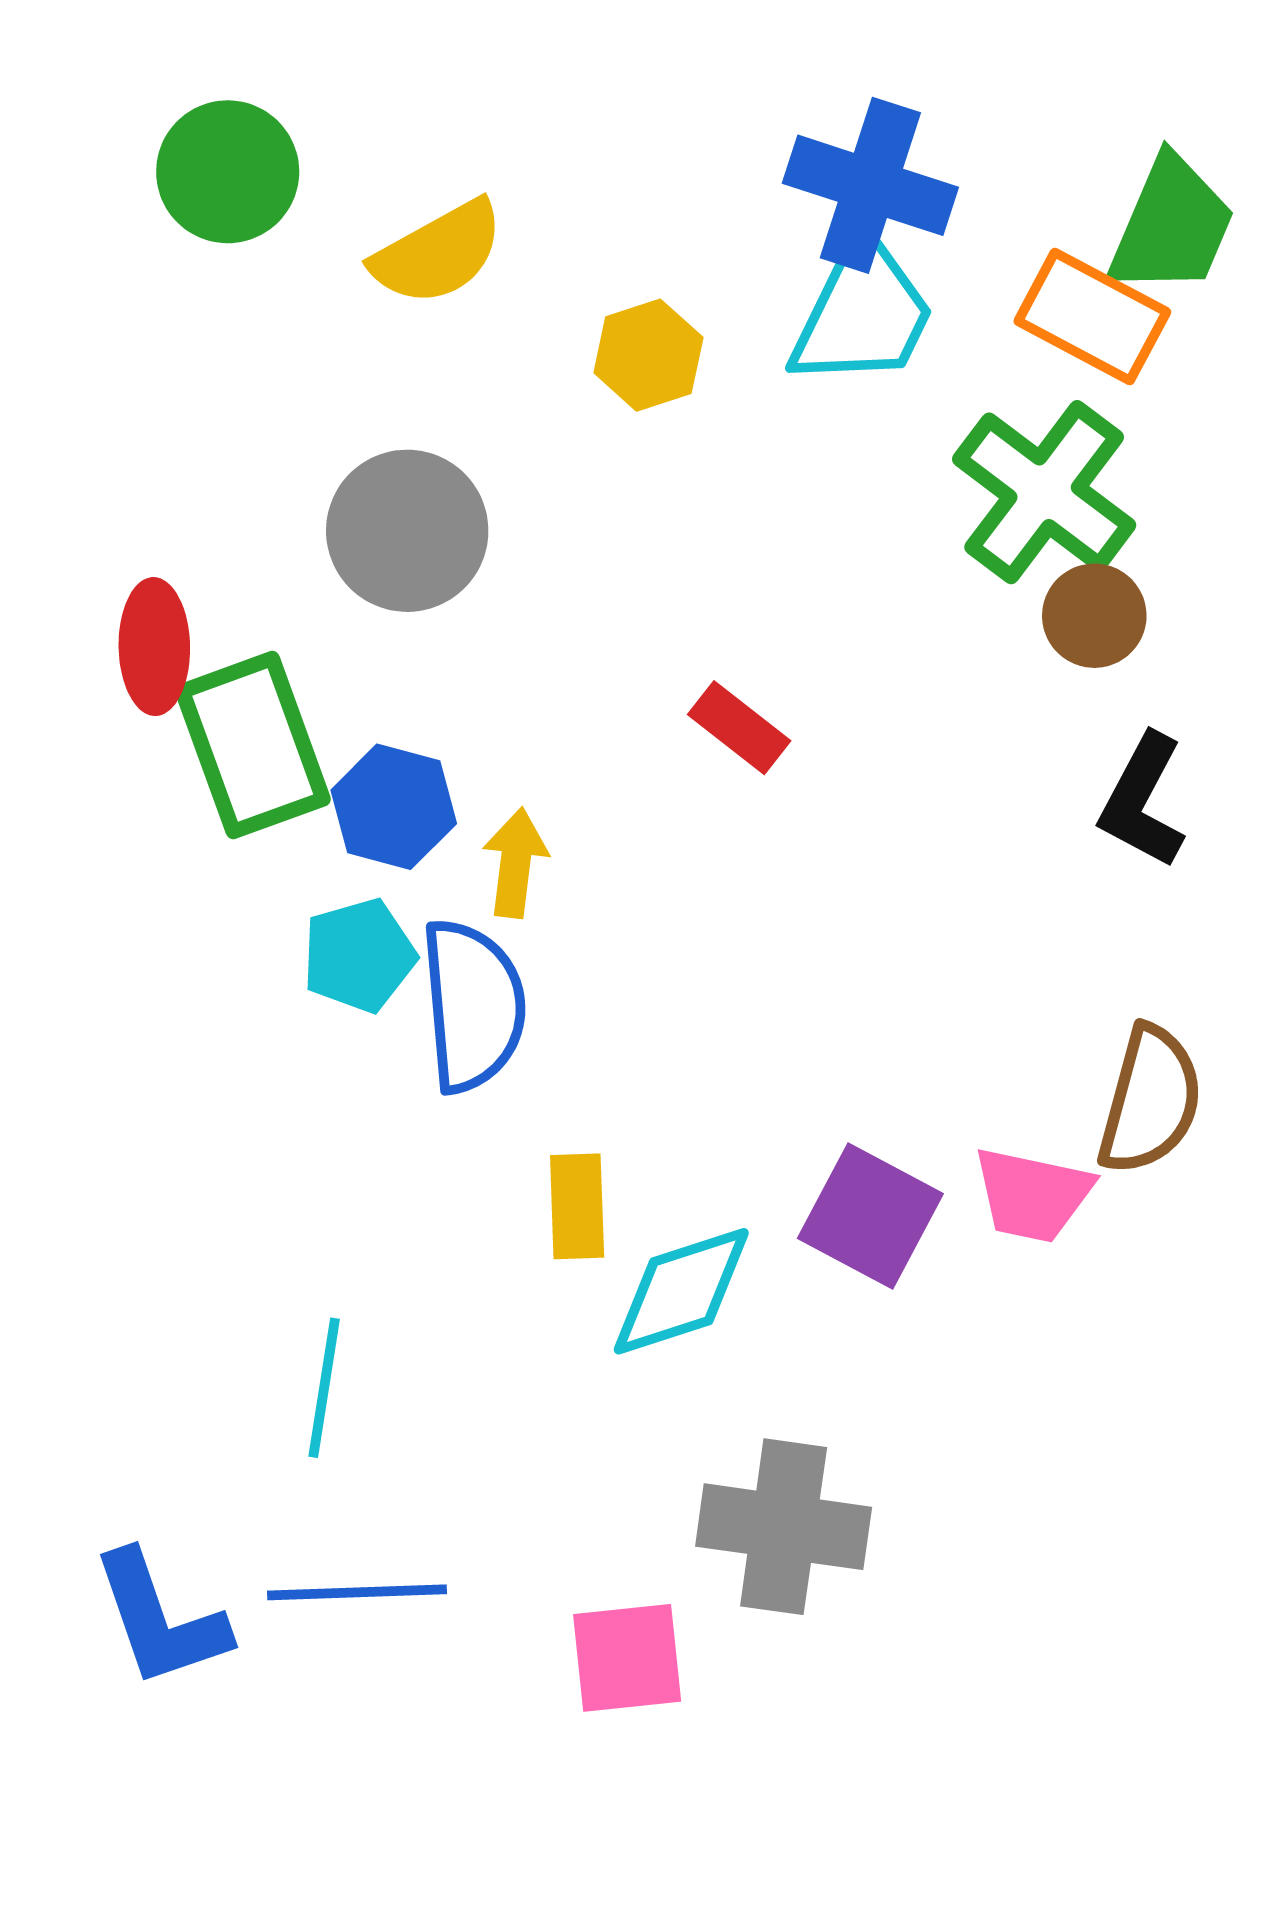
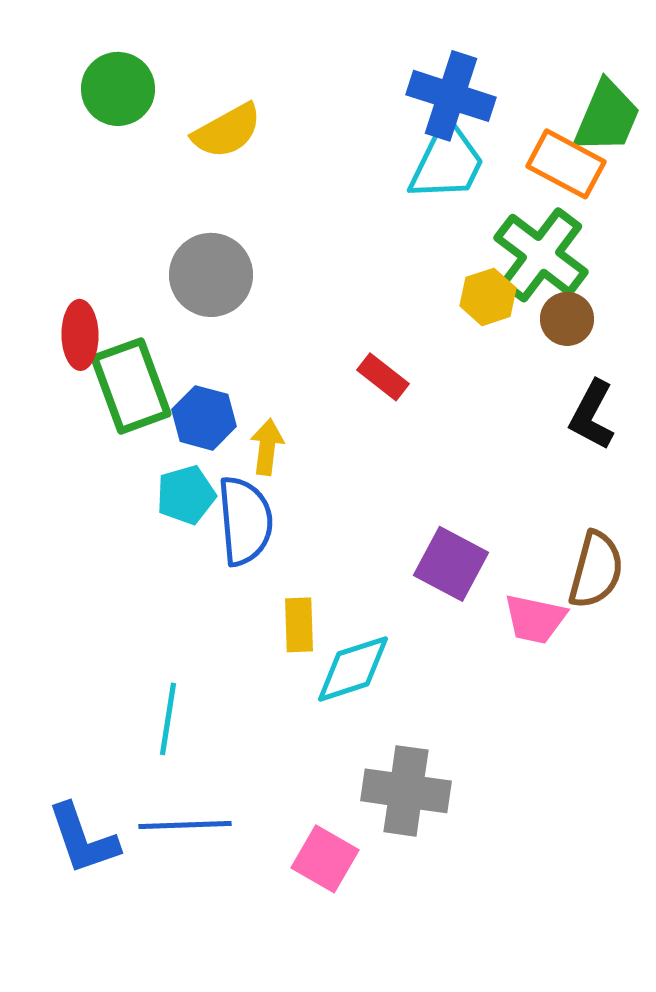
yellow hexagon: (648, 355) -> (488, 297), moved
purple square: (870, 1216) -> (451, 564), moved
pink square: (627, 1658) -> (325, 859), turned 36

